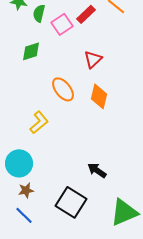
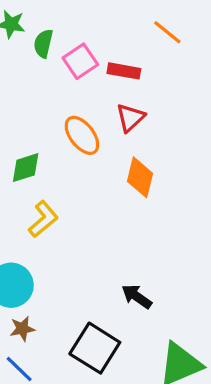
red rectangle: (86, 14) -> (124, 71), moved, turned 54
green diamond: (31, 51) -> (26, 168), moved
orange ellipse: (63, 89) -> (82, 135), moved

